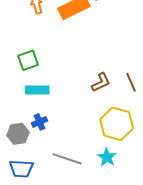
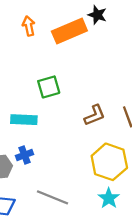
green square: (28, 60) -> (49, 87), moved
cyan star: (107, 157) -> (109, 198), moved

